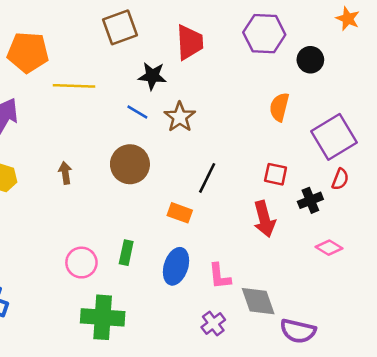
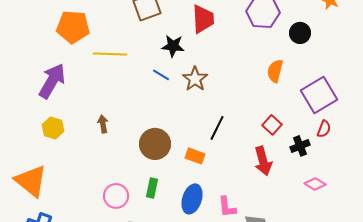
brown circle: (130, 164) -> (155, 144), moved
red square: (276, 174) -> (272, 125), turned 30

